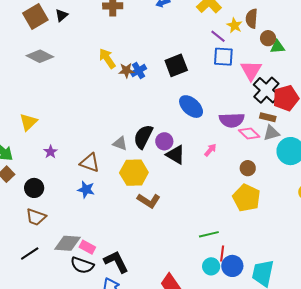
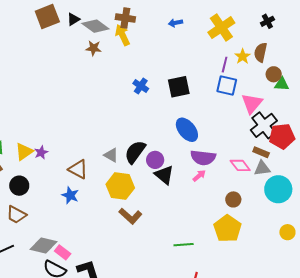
purple line: (218, 36) -> (225, 65), turned 56
gray diamond: (40, 56) -> (95, 26), moved
yellow arrow: (107, 58) -> (122, 35), moved
brown star: (126, 71) -> (94, 48), moved
blue cross: (139, 71) -> (141, 86), turned -35
purple semicircle: (232, 120) -> (203, 158), moved
yellow triangle: (28, 122) -> (24, 152), moved
green line: (209, 234) -> (184, 245), moved

